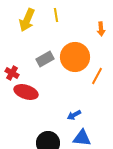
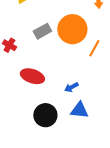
red ellipse: (26, 92) -> (32, 76), moved

